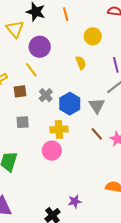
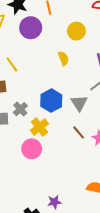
purple circle: (40, 47) -> (31, 28), moved
gray cross: (46, 95) -> (20, 109), moved
yellow cross: (59, 129) -> (39, 127), turned -36

